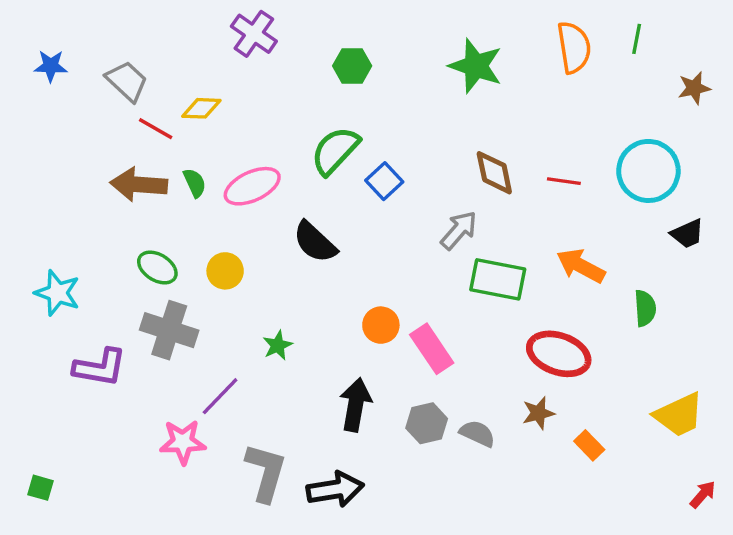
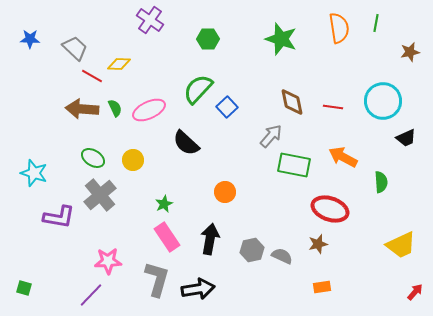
gray cross: (169, 330) -> (100, 195), turned 32
pink rectangle: (432, 349) -> (167, 237), moved
purple line: (220, 396) -> (91, 295), moved
orange rectangle: (589, 445) -> (322, 287), moved, turned -54

